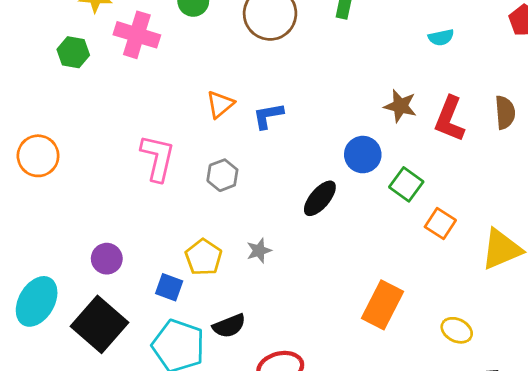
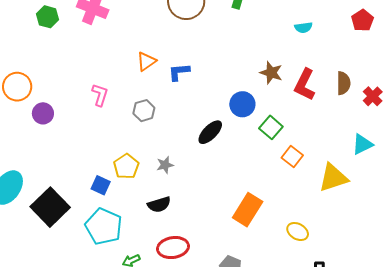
pink L-shape: (158, 158) -> (100, 95), size x0.7
purple circle: (107, 259) -> (43, 113), moved
black semicircle: (229, 326) -> (159, 205), moved

